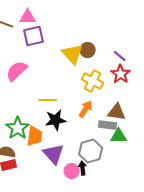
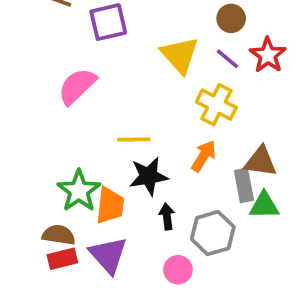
brown circle: (88, 50) -> (231, 18), moved
purple line: (120, 56) -> (227, 59), moved
red star: (121, 74) -> (268, 55), moved
gray rectangle: (108, 125) -> (244, 185), turned 72
purple triangle: (54, 154) -> (108, 255), moved
black arrow: (83, 168) -> (167, 217), moved

